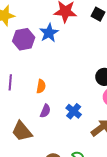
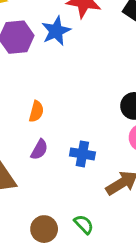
blue cross: (74, 111) -> (82, 154), turned -35

